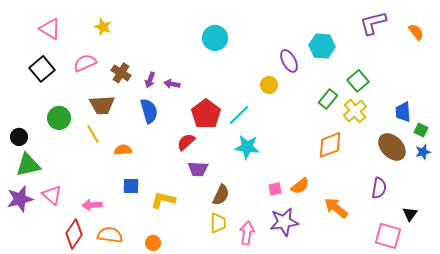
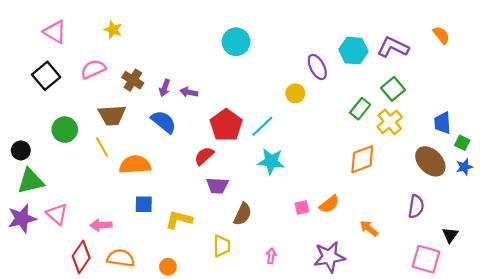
purple L-shape: (373, 23) -> (393, 47), moved, turned 40
orange semicircle: (416, 32) -> (441, 35), moved
blue semicircle: (149, 111) -> (164, 122), turned -35
orange semicircle: (123, 150) -> (135, 165), size x1.6
orange arrow: (336, 208) -> (369, 228), size x0.7
purple star: (284, 222) -> (329, 257), moved
yellow trapezoid: (218, 223) -> (222, 246), moved
pink arrow: (247, 233) -> (271, 256), size x0.6

